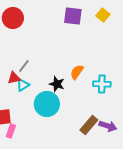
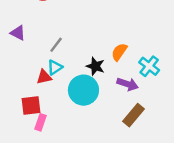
red triangle: (14, 78) -> (44, 77), moved
cyan cross: (102, 84) -> (149, 66), turned 36
purple arrow: (108, 126) -> (128, 84), moved

